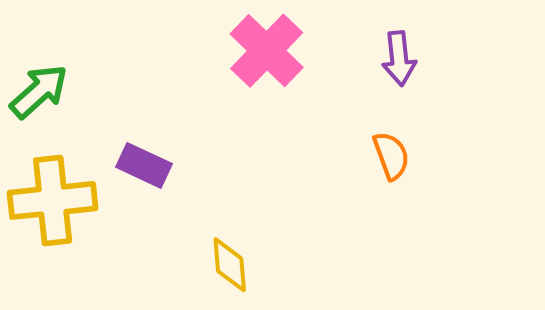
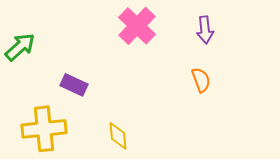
yellow cross: (53, 200) -> (44, 129), moved

